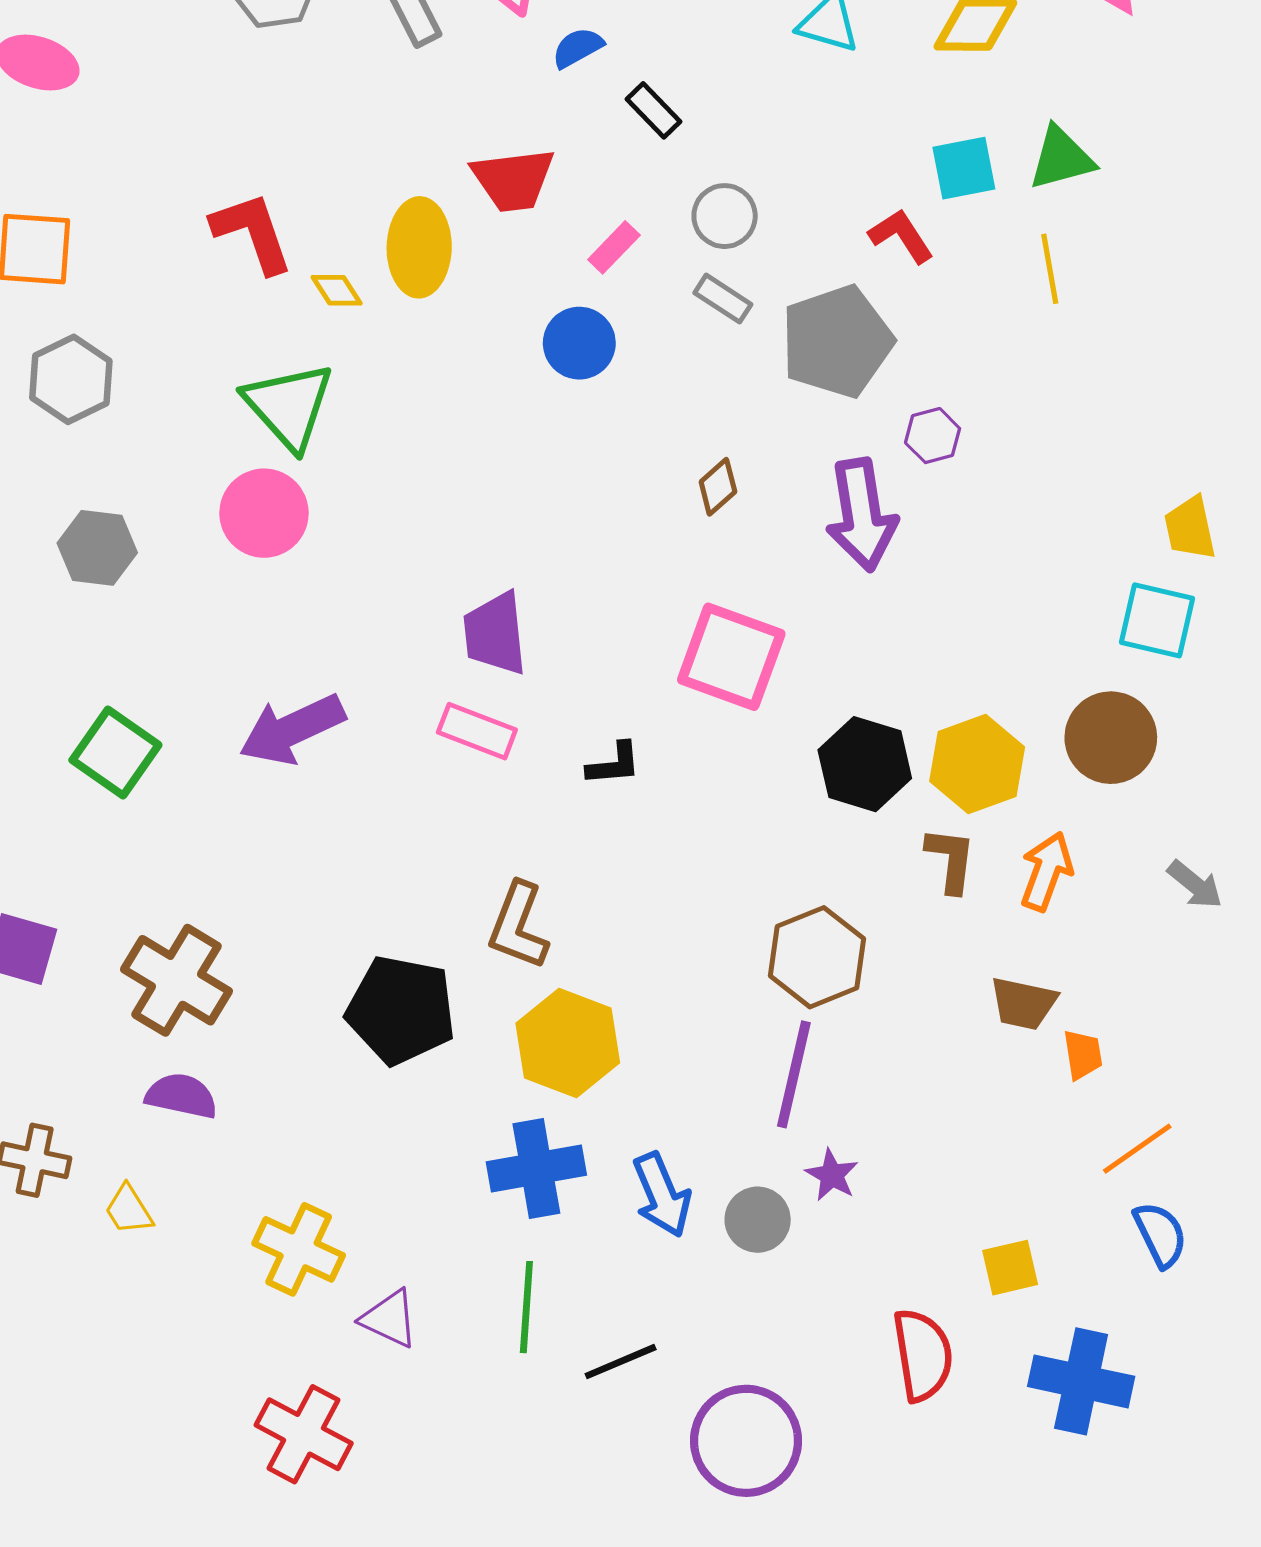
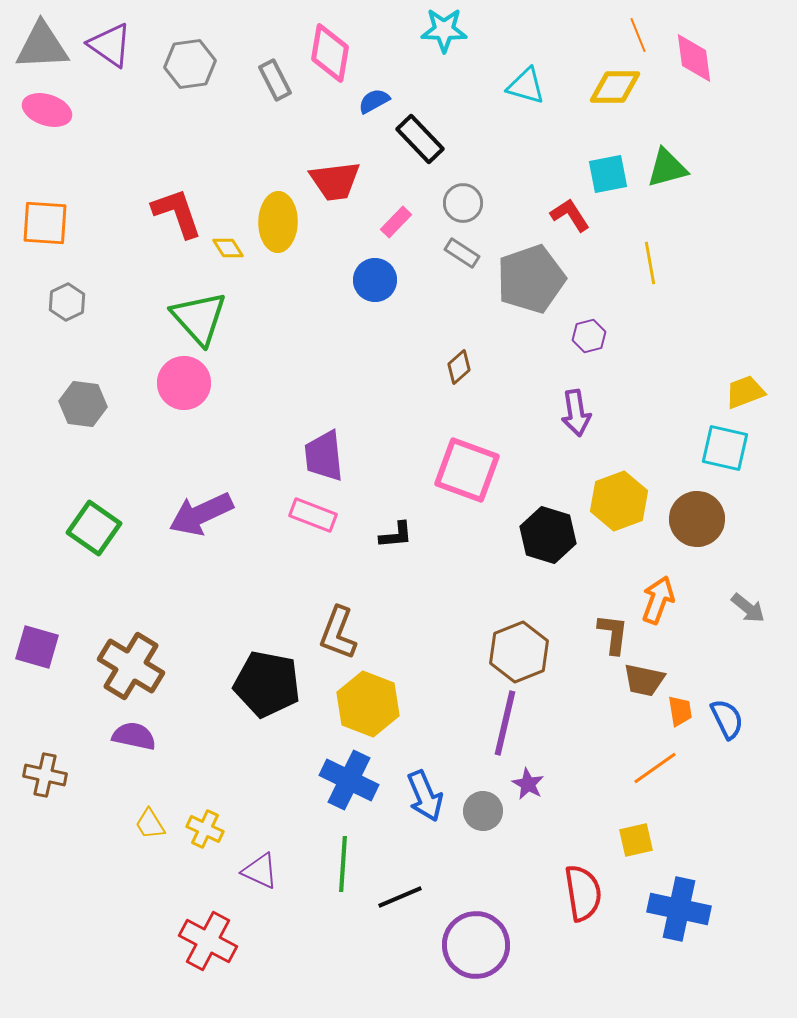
black rectangle: (654, 110) -> (420, 139), size x1.4
yellow line: (1050, 269) -> (650, 263), moved
gray hexagon: (71, 379) -> (67, 302), size x0.7
purple arrow: (862, 515) -> (576, 413), moved, size x0.7
yellow trapezoid: (1190, 528) -> (745, 392), turned 81
yellow hexagon: (977, 764) -> (619, 501), moved
brown L-shape: (951, 860) -> (613, 634), moved
orange line: (1137, 1149) -> (655, 768), moved
blue cross: (536, 1168) -> (349, 780), turned 36
yellow trapezoid: (129, 1210) -> (150, 824), moved
blue semicircle: (1160, 1234) -> (727, 719), moved
yellow cross: (299, 1249) -> (205, 829), size x0.7

